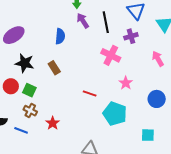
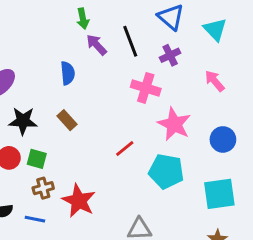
pink star: (126, 83) -> (174, 124), size x1.6
red line: (90, 94) -> (125, 149), turned -48
brown cross: (30, 111) -> (43, 188), turned -32
red star: (53, 123) -> (79, 201), size x1.6
cyan square: (148, 135) -> (219, 194), size x1.6

